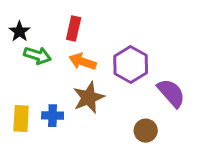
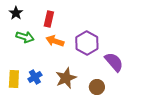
black star: (20, 31) -> (16, 13), moved
brown star: (89, 98) -> (66, 78), moved
blue cross: (53, 116) -> (35, 77), turned -32

